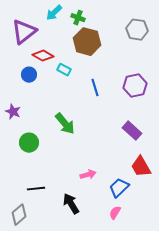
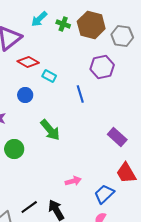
brown hexagon: (87, 42) -> (91, 25), moved
blue circle: (29, 75) -> (25, 95), moved
purple hexagon: (135, 86) -> (102, 67), moved
black line: (36, 189) -> (29, 207), moved, turned -30

